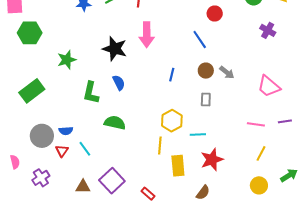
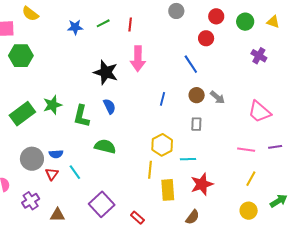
green star: (67, 60) -> (52, 105), moved
brown triangle: (83, 187) -> (57, 215), moved

